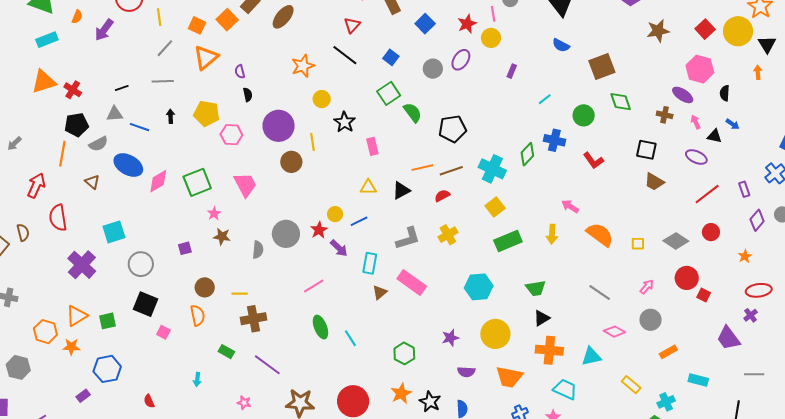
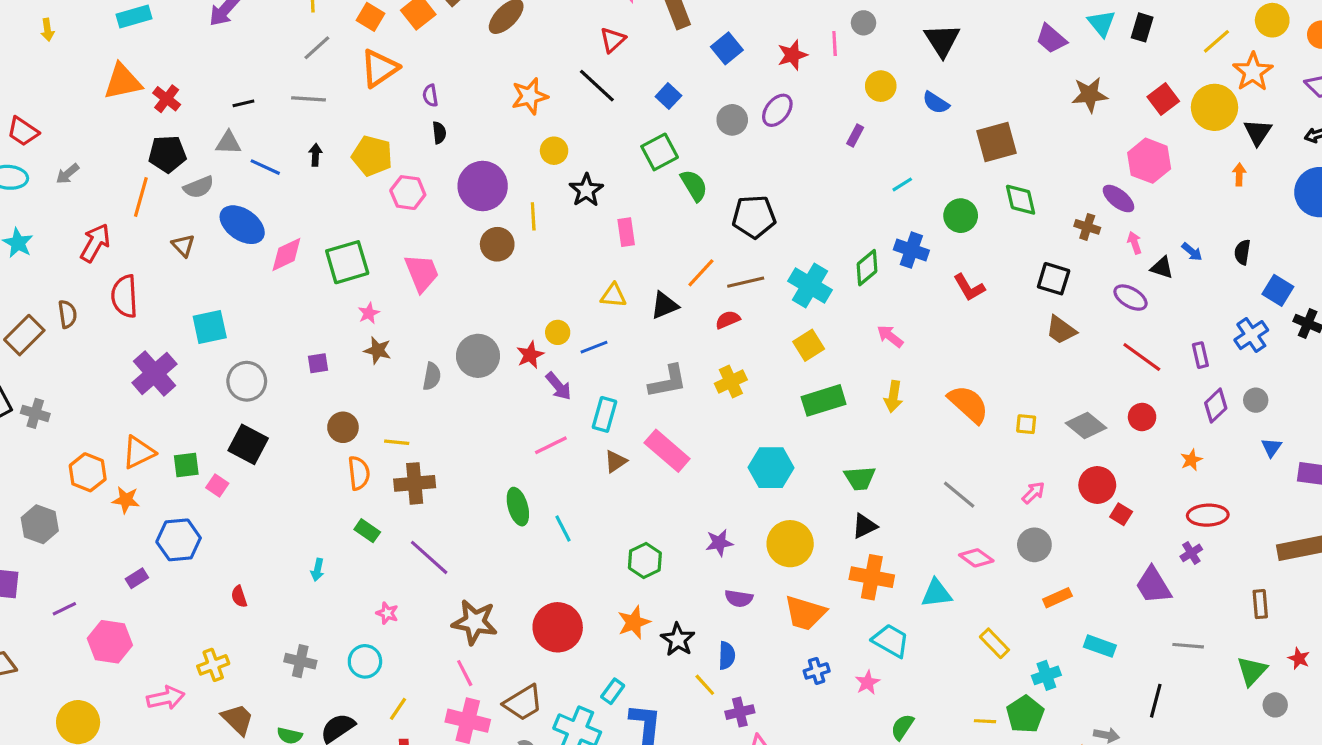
yellow circle: (491, 38) -> (881, 86), moved
black semicircle: (725, 93) -> (1242, 252), moved
orange line: (422, 168) -> (701, 273), turned -40
red line: (707, 194) -> (1142, 357), turned 68
pink arrow: (570, 206) -> (890, 336), moved
pink line: (314, 286) -> (551, 445), moved
orange semicircle: (198, 315) -> (359, 473), moved
pink square: (163, 332) -> (217, 485), moved

